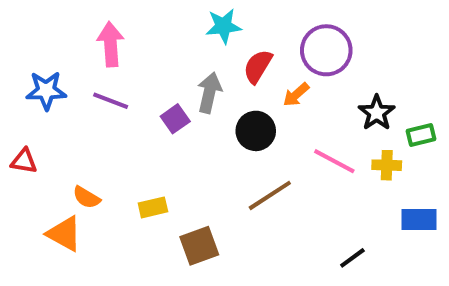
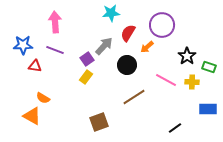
gray arrow: (209, 93) -> (104, 46), turned 30
green rectangle: (421, 135) -> (209, 67), turned 32
red triangle: (24, 161) -> (35, 66), moved
yellow rectangle: (153, 207) -> (86, 77), moved, turned -40

